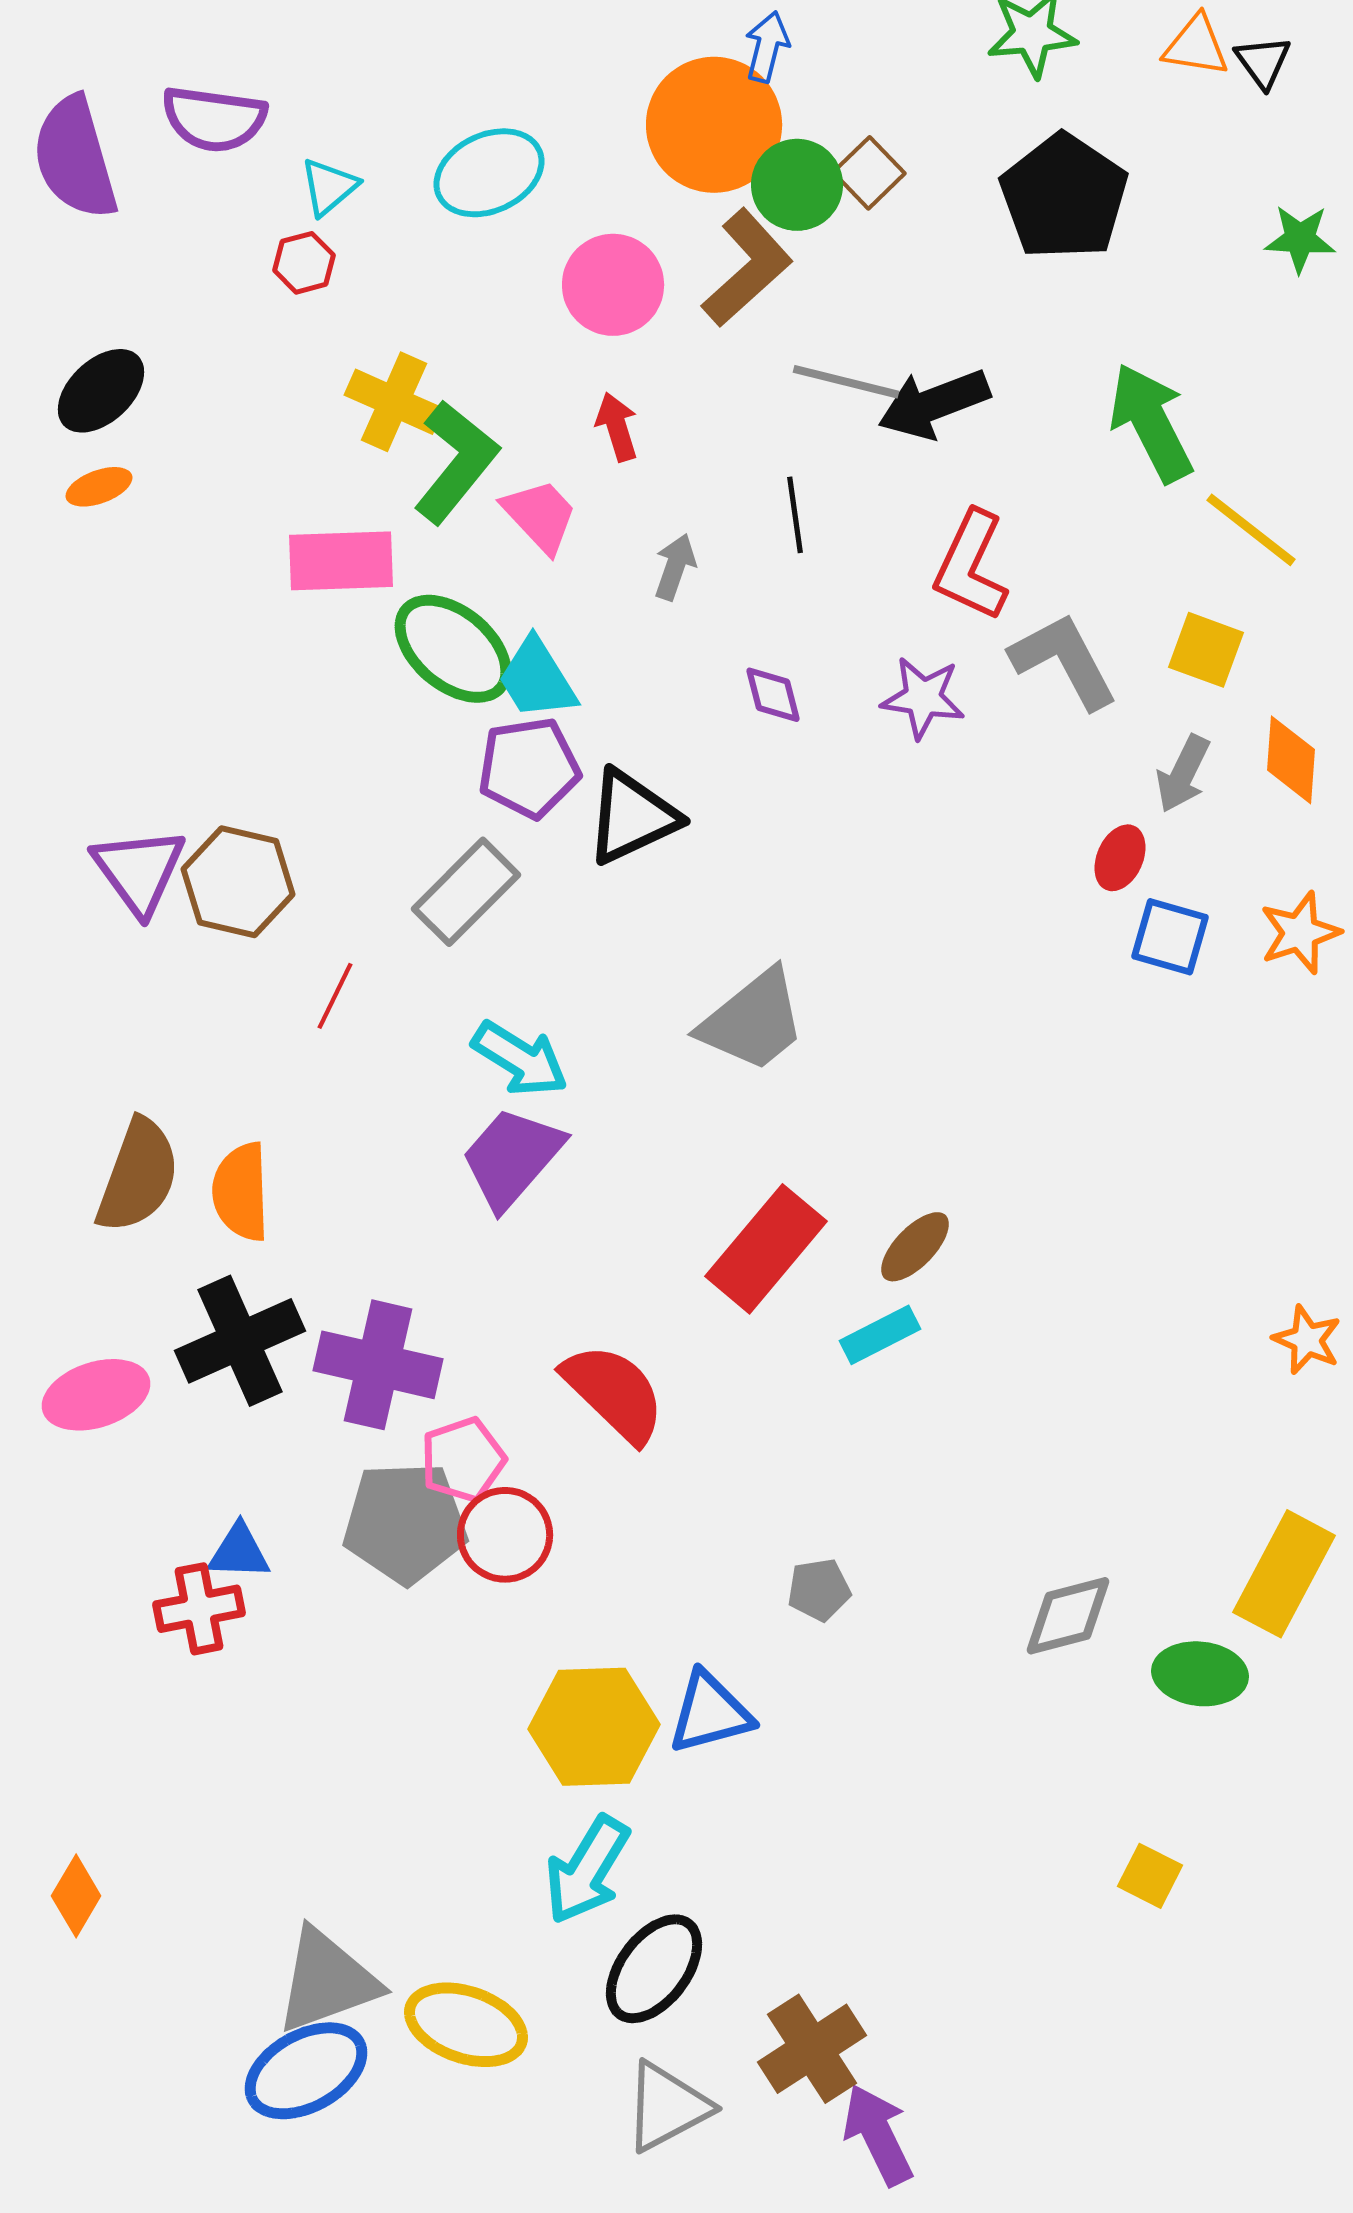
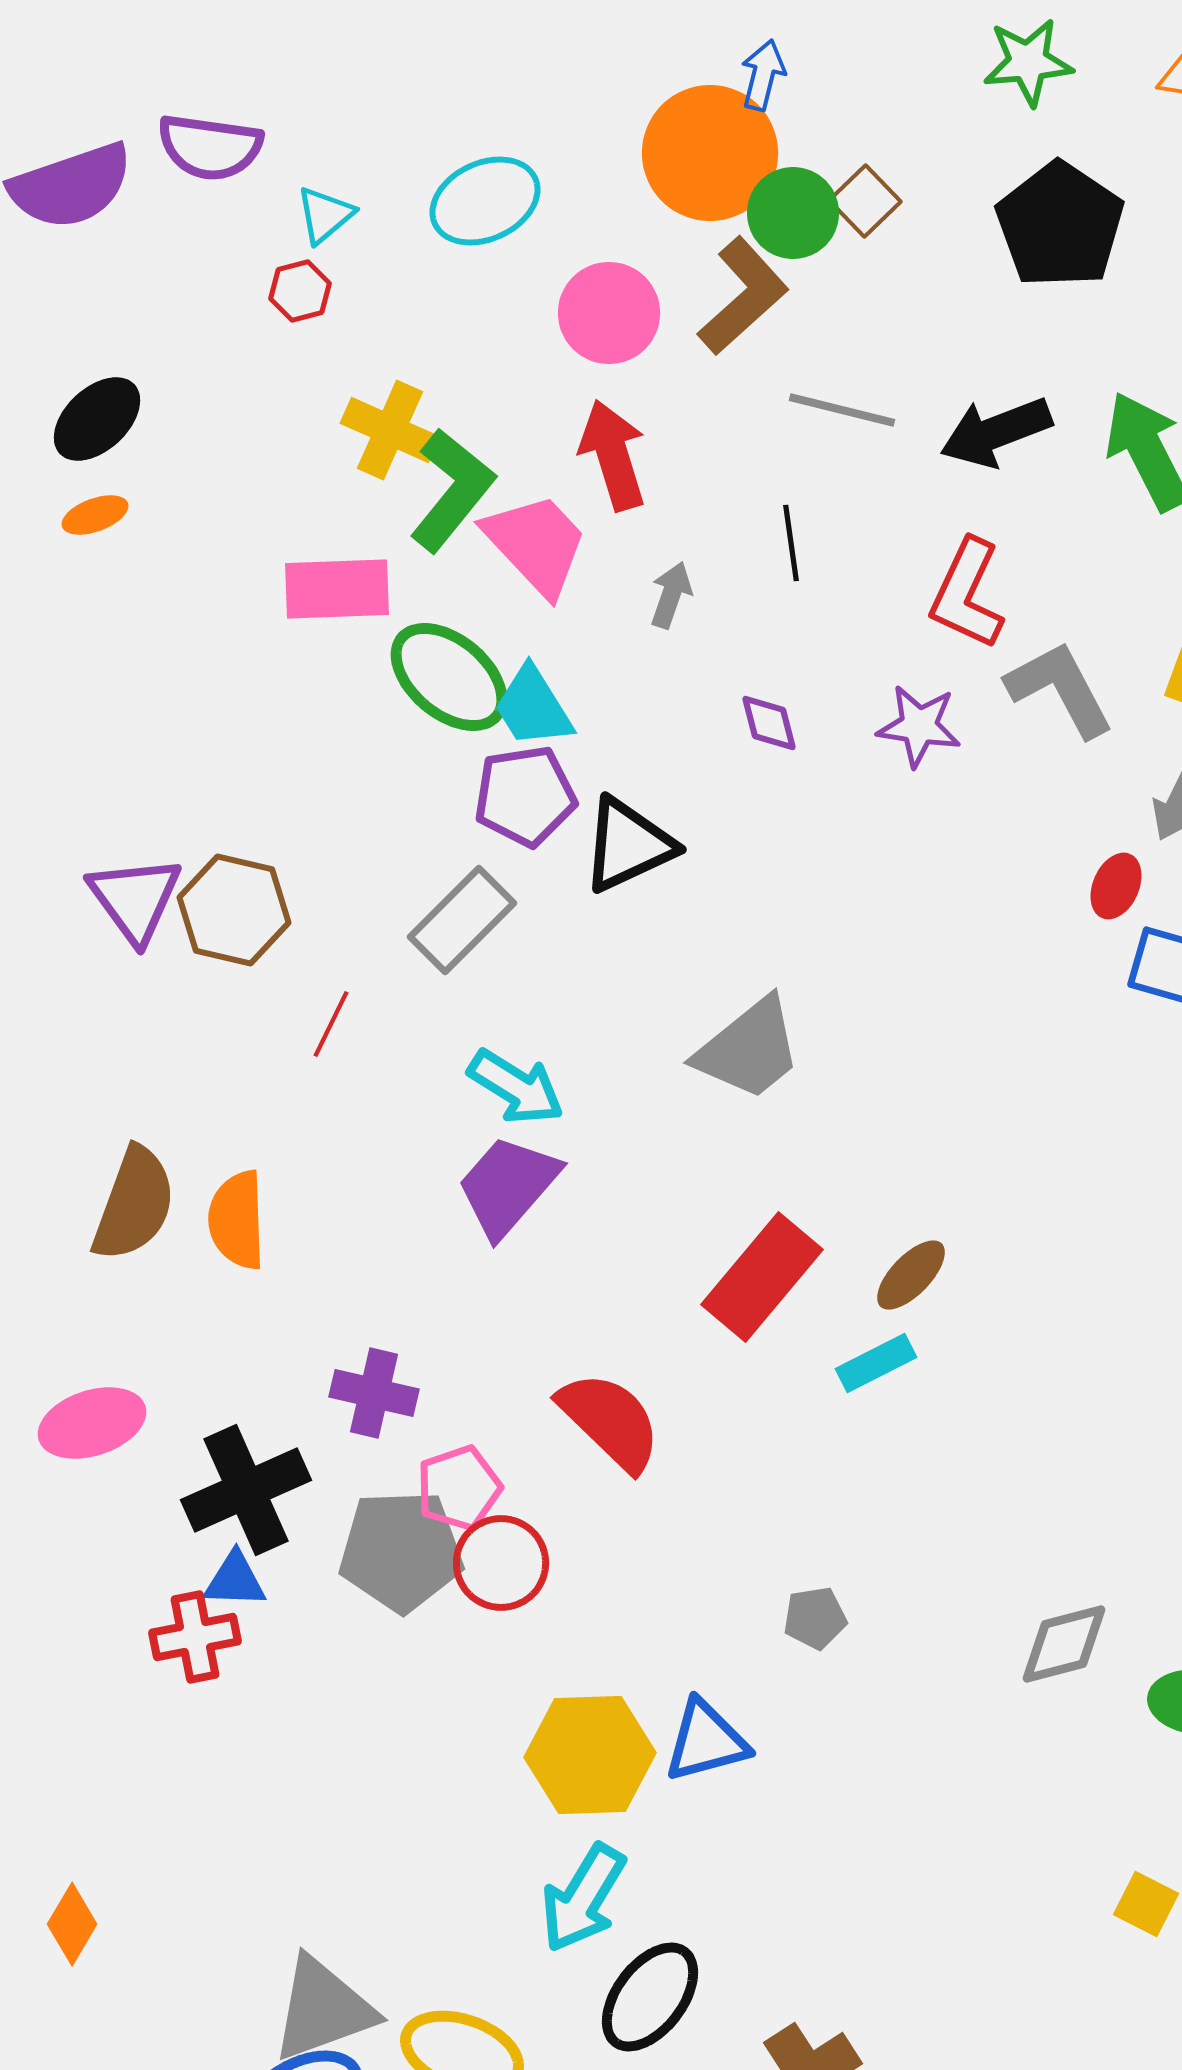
purple semicircle: (75, 158) -> (71, 186), turned -93
black arrow: (934, 404) -> (996, 432), moved
red arrow: (617, 427) -> (613, 455), size x1.6
pink trapezoid: (540, 516) -> (536, 544), size x1.4
black cross: (240, 1341) -> (246, 1490), moved
purple cross: (378, 1365) -> (374, 1393), size x0.7

